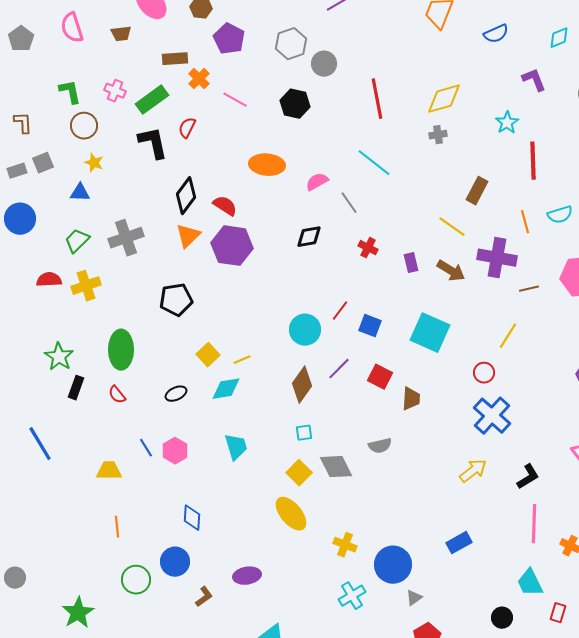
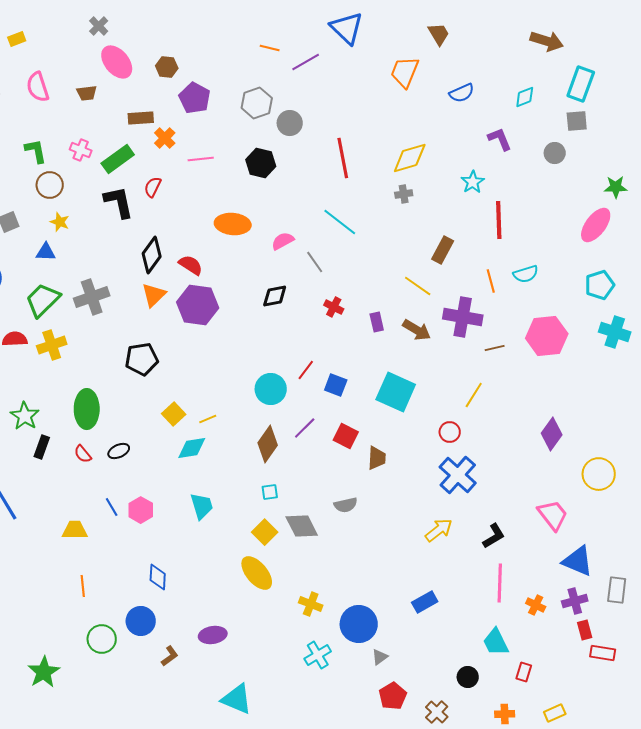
pink line: (235, 100) -> (201, 159), turned -35
green trapezoid: (77, 241) -> (43, 300), size x1.4
black ellipse: (176, 394) -> (119, 451), moved

